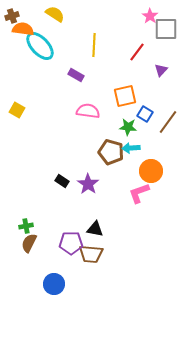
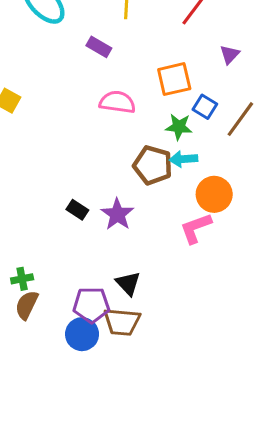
purple triangle: (161, 70) -> (230, 55), moved
black triangle: (95, 229) -> (128, 283), turned 36
blue circle: (54, 284) -> (82, 334), moved

